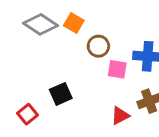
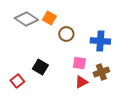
pink square: (117, 69) -> (79, 63), moved
black square: (61, 94) -> (40, 67), turned -35

